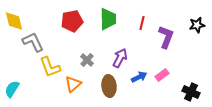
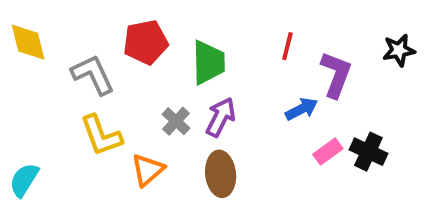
green trapezoid: (108, 19) -> (208, 62), moved
gray L-shape: (33, 42) -> (93, 75), moved
purple arrow: (120, 58) -> (221, 117), moved
blue arrow: (139, 77) -> (302, 109), moved
black cross: (191, 92) -> (368, 152), moved

